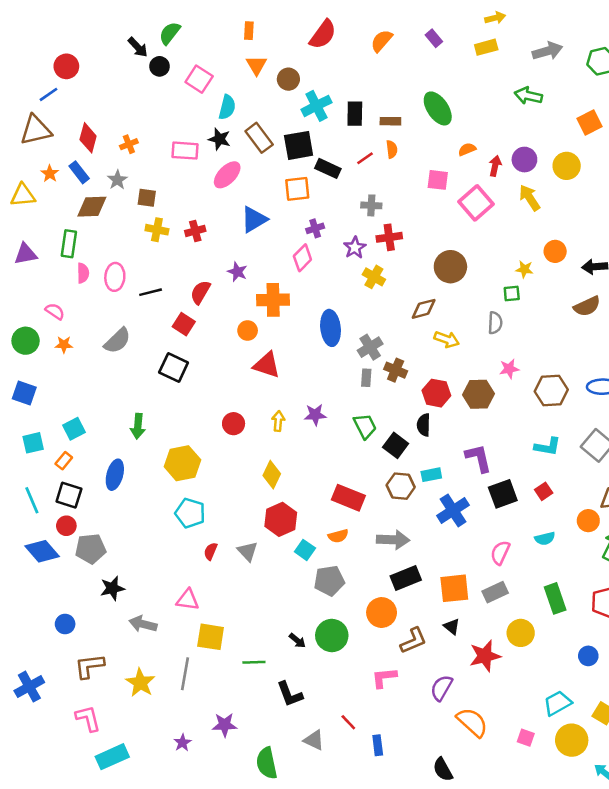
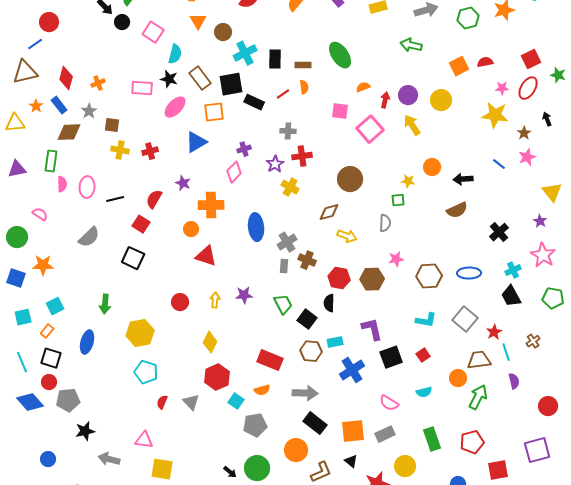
orange square: (297, 189) -> (214, 112), moved
orange star: (64, 345) -> (43, 265), moved, size x1.5
pink semicircle: (500, 553) -> (389, 403), turned -84
black rectangle: (406, 578) -> (315, 423), turned 60

